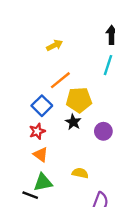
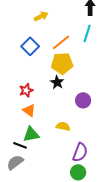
orange line: (60, 80) -> (61, 42), moved
blue square: (42, 106) -> (30, 46), moved
purple circle: (103, 131) -> (83, 100), moved

